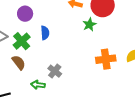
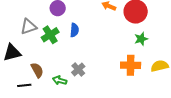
green star: (89, 25) -> (141, 39), moved
brown semicircle: (19, 63) -> (37, 70), moved

